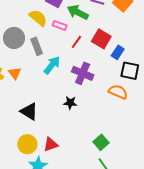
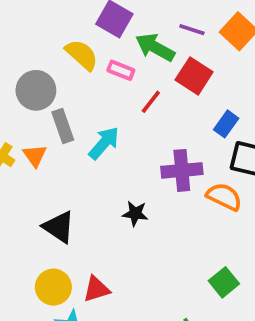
red square: (101, 39) -> (194, 76), moved
gray rectangle: (37, 46) -> (63, 126), moved
purple cross: (83, 73) -> (182, 170), moved, turned -30
green square: (101, 142) -> (224, 282), moved

